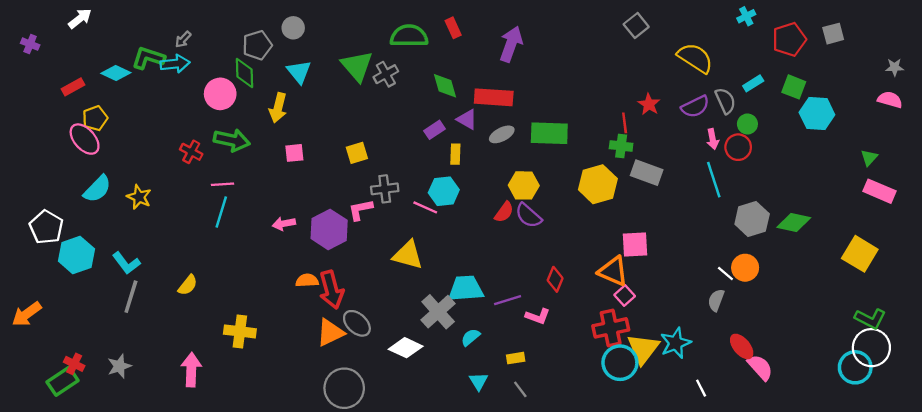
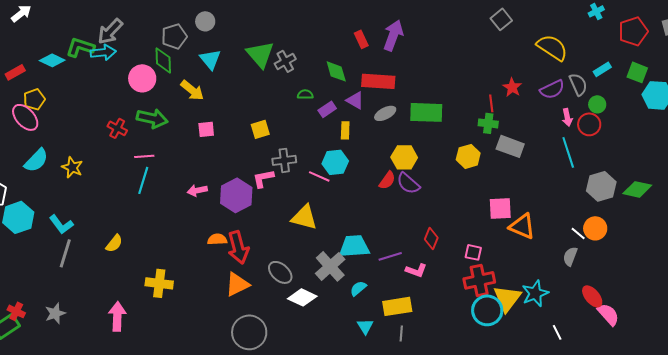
red rectangle: (453, 28) -> (361, 39), moved
green semicircle: (409, 36) -> (305, 94), moved, size x0.5
gray arrow: (183, 39) -> (110, 31), size x1.8
yellow arrow: (278, 108) -> (192, 90), turned -65
yellow hexagon: (598, 184) -> (468, 156), size x0.7
orange triangle: (613, 271) -> (522, 226), moved
pink square: (625, 295) -> (473, 252), moved, turned -36
gray ellipse: (357, 323) -> (280, 272), moved
yellow rectangle: (516, 358) -> (397, 306), size x1.8
gray line: (520, 389) -> (401, 333), turned 42

